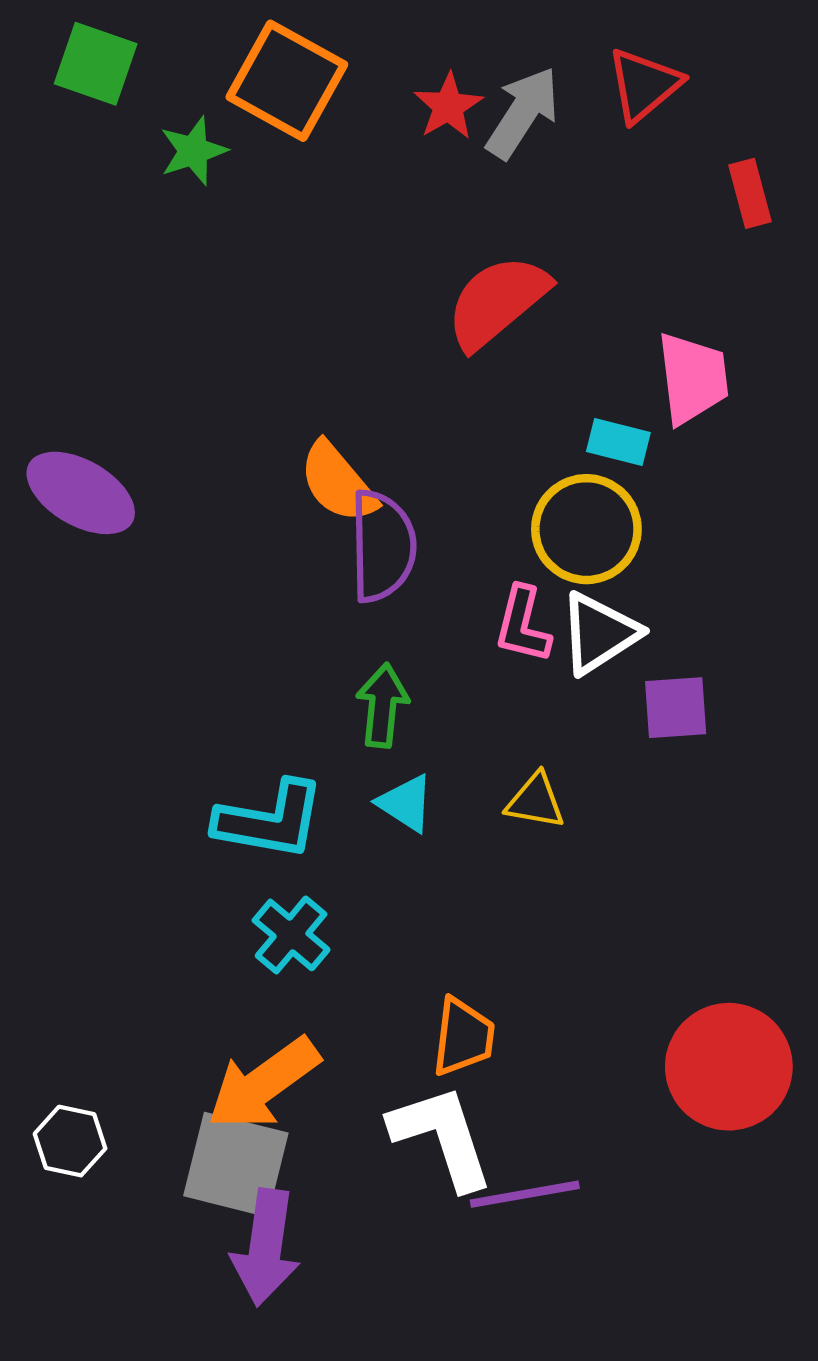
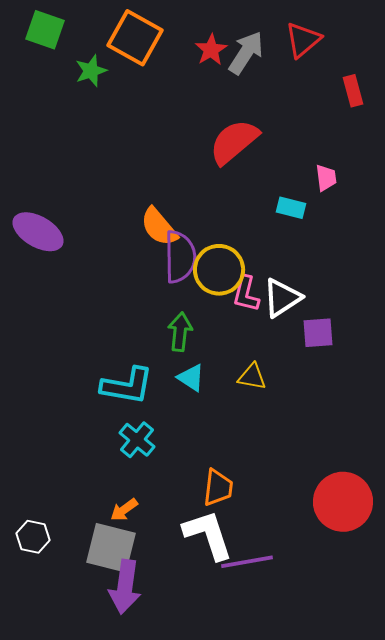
pink trapezoid: (693, 378) -> (326, 178), size x0.6
yellow circle: (586, 529) -> (219, 270), moved
orange arrow: (263, 1084) -> (124, 510), size x0.5

